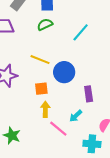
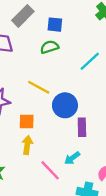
orange square: (41, 89) -> (27, 122), moved
purple rectangle: (89, 94) -> (82, 127), moved
yellow arrow: (45, 109) -> (27, 145), moved

